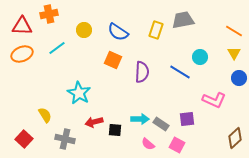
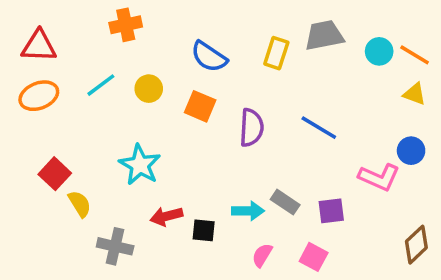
orange cross: (49, 14) -> (126, 25), moved
yellow circle: (84, 30) -> (149, 89), moved
yellow triangle: (234, 53) -> (415, 94), turned -40
cyan circle: (200, 57) -> (379, 51), moved
blue circle: (239, 78) -> (411, 151), moved
gray rectangle: (161, 124) -> (285, 202), moved
red square: (24, 139) -> (55, 174), moved
pink semicircle: (148, 144) -> (262, 255), turned 80

